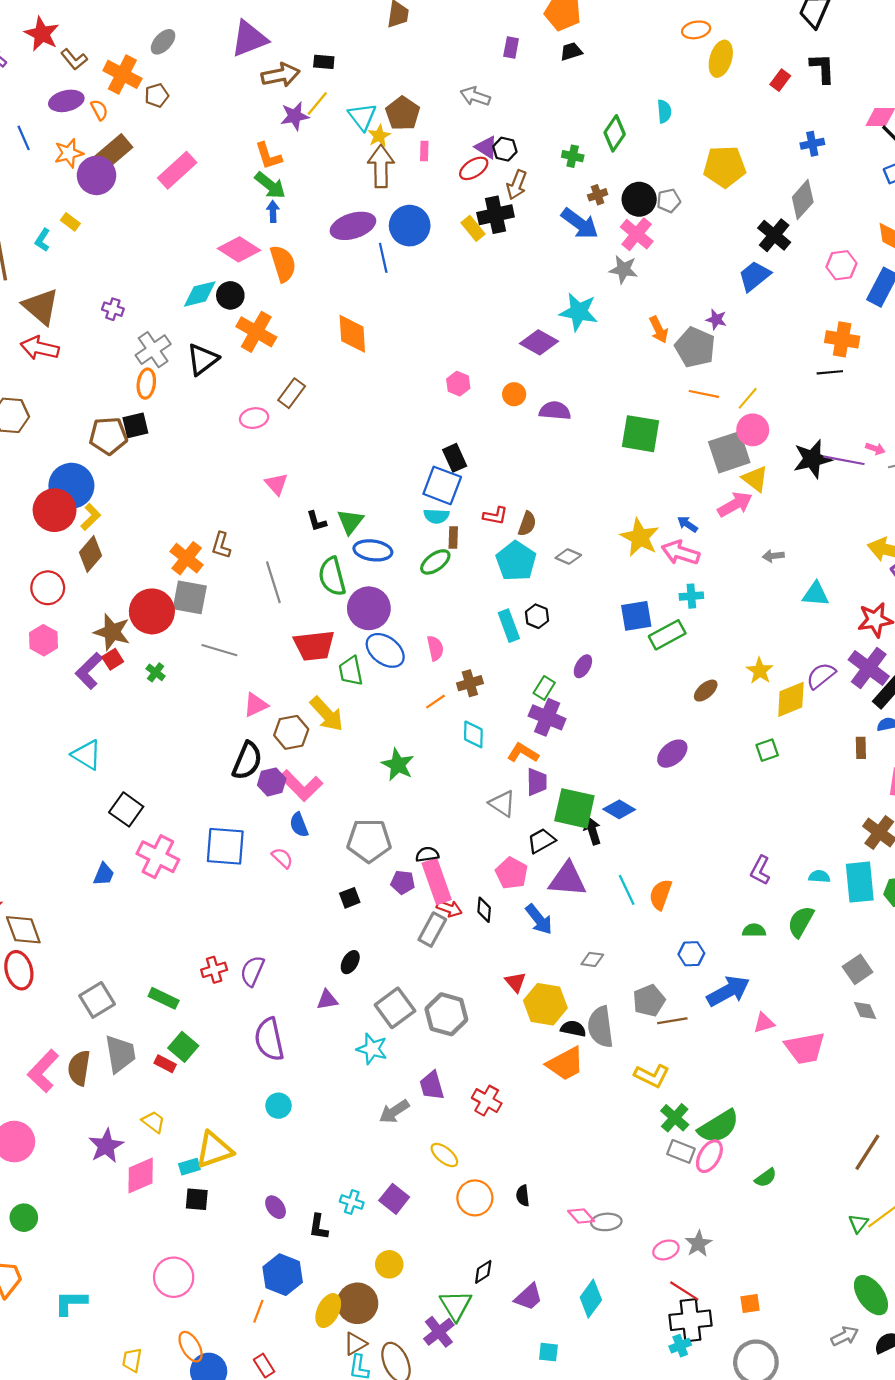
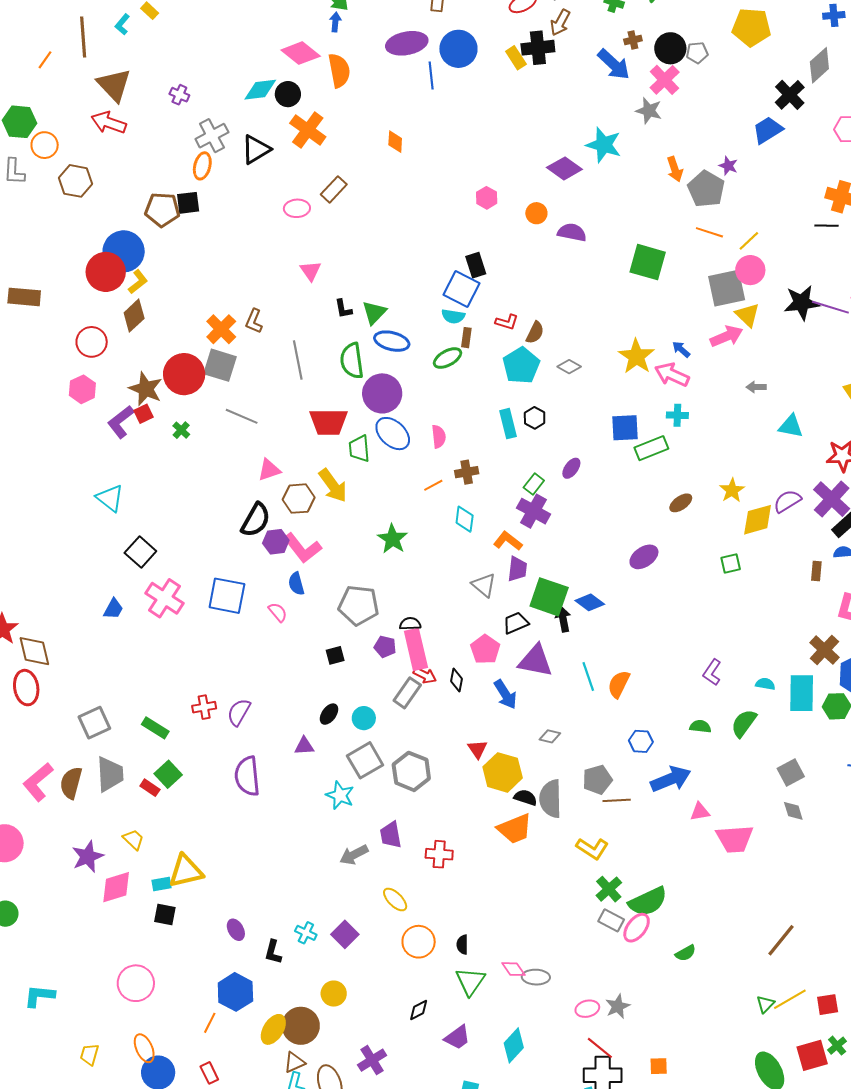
orange diamond: (352, 334) -> (395, 142), size x0.6
red cross: (487, 1101) -> (439, 854), turned -32
cyan circle: (278, 1106) -> (364, 718), moved
green triangle: (456, 1305) -> (470, 981), moved

